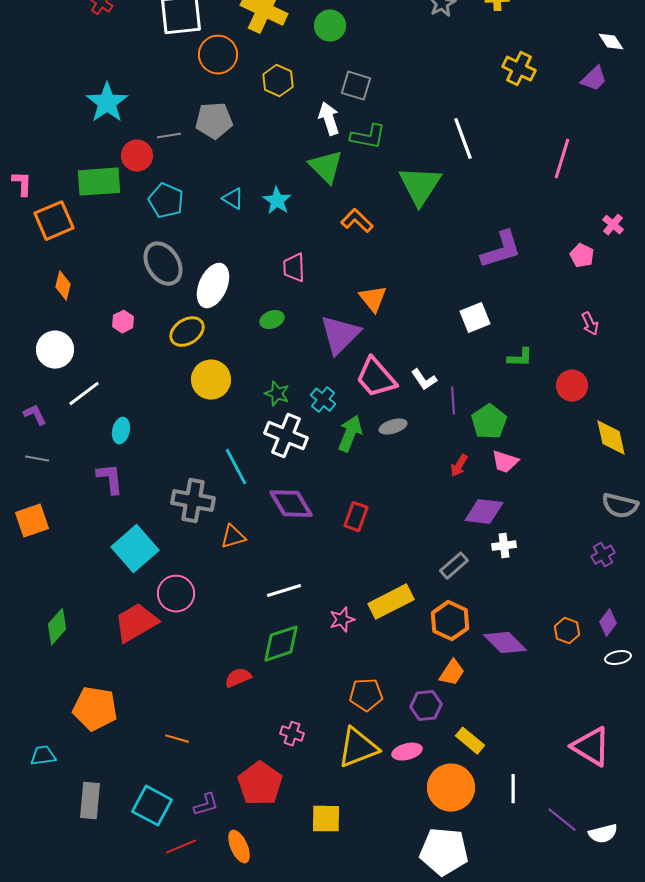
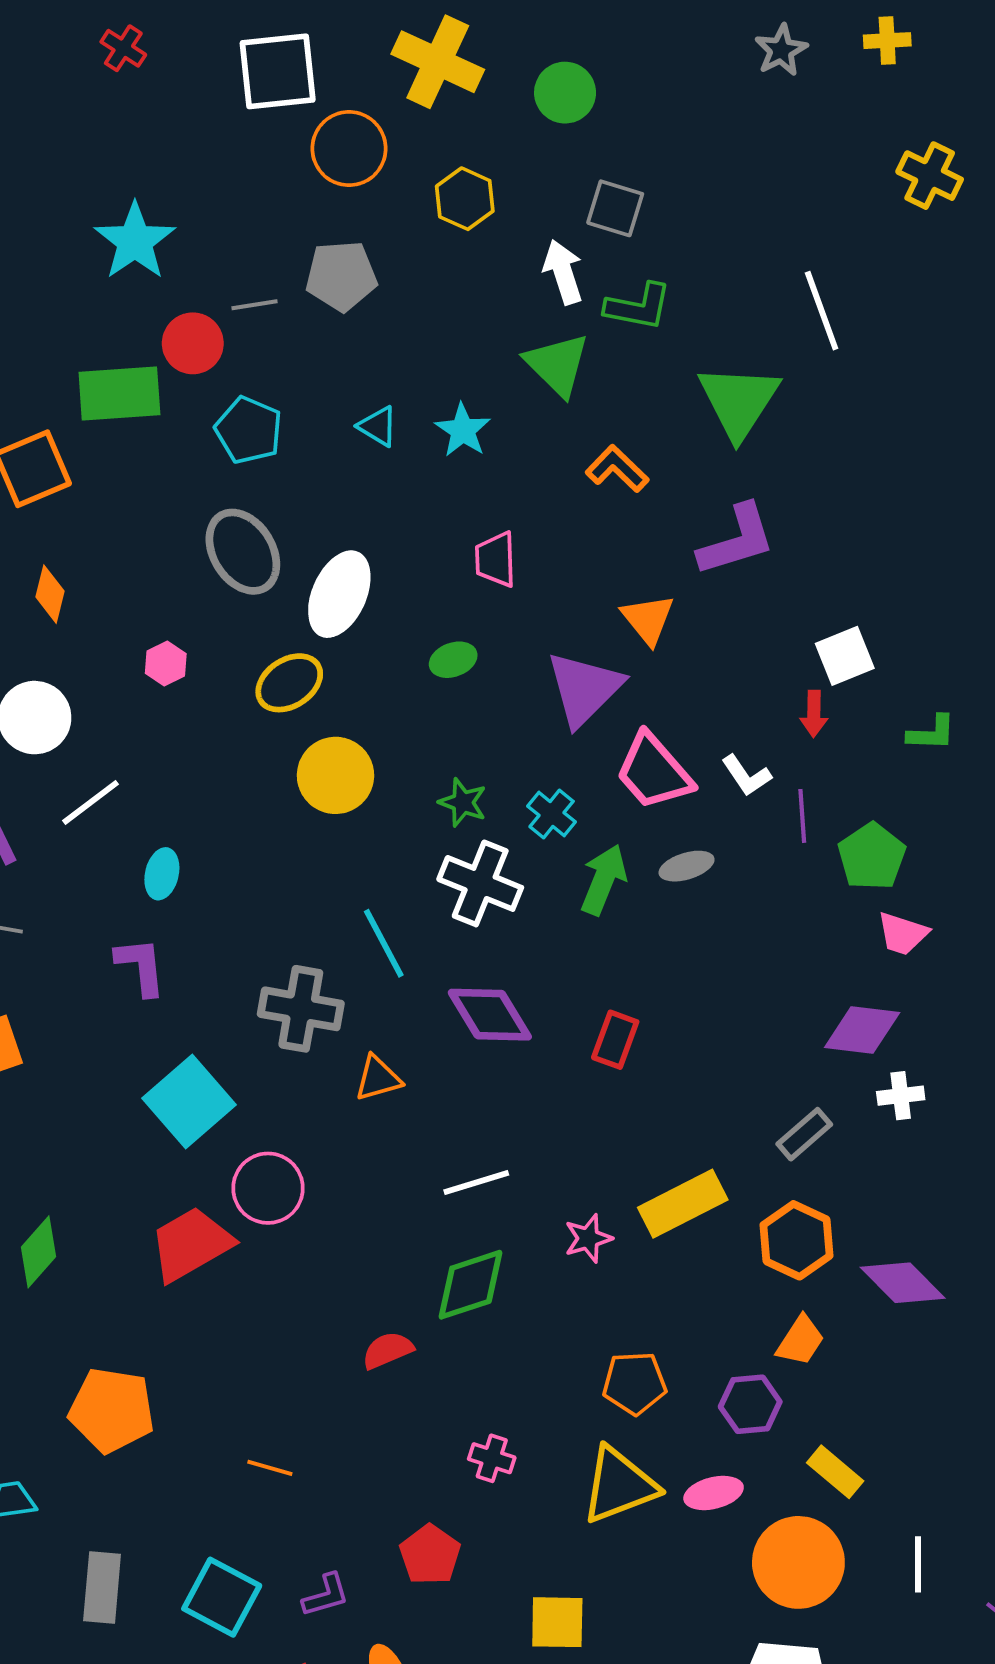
purple L-shape: (501, 250) -> (737, 540), moved
red arrow: (459, 466) -> (814, 714), moved, turned -30
red pentagon: (260, 784) -> (430, 1555), size x0.7

